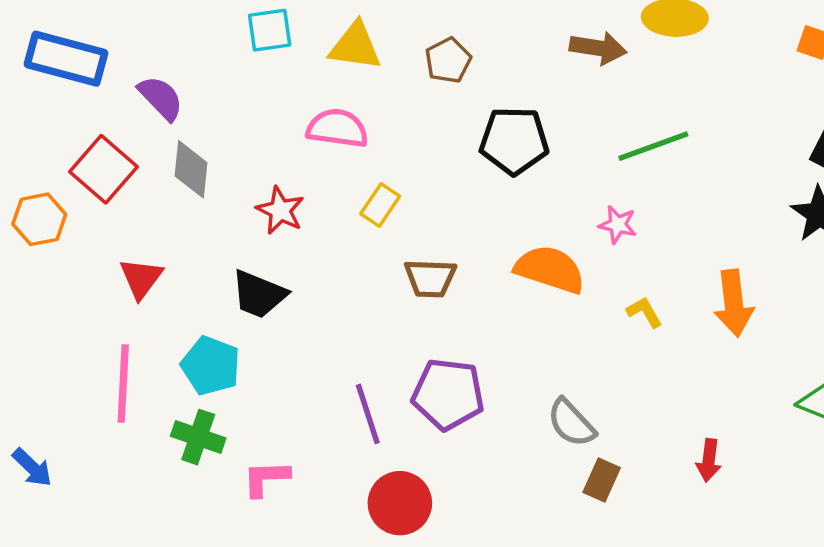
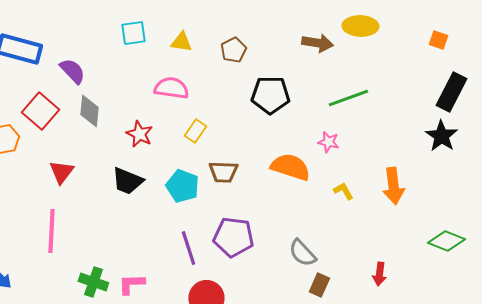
yellow triangle: (355, 46) -> (181, 42), size x0.7
cyan pentagon: (211, 366) -> (182, 186), moved
green cross: (198, 437) -> (93, 282), moved

